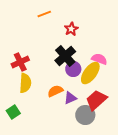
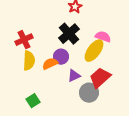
purple circle: (73, 69) -> (61, 57), moved
orange semicircle: (55, 91) -> (50, 64), moved
green square: (13, 112) -> (33, 101), moved

